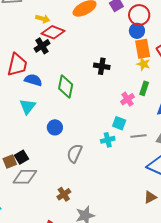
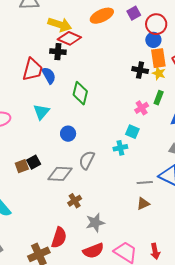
yellow arrow: (43, 19) -> (60, 25), size x1.6
black cross: (42, 46) -> (58, 52), turned 35
black cross: (102, 66) -> (140, 70), moved
blue semicircle: (33, 80) -> (49, 75), moved, turned 42
gray line: (139, 136) -> (145, 183), moved
gray diamond: (25, 177) -> (60, 174), moved
brown triangle: (150, 197) -> (143, 204), moved

